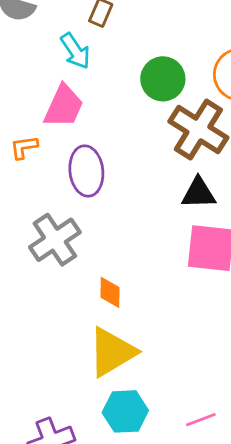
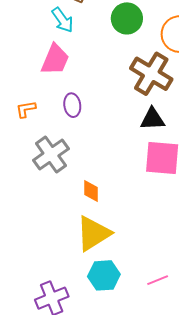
green circle: (163, 79) -> (127, 18), moved
orange L-shape: (24, 147) -> (26, 109), moved
purple ellipse: (86, 171) -> (72, 105), size x0.7

